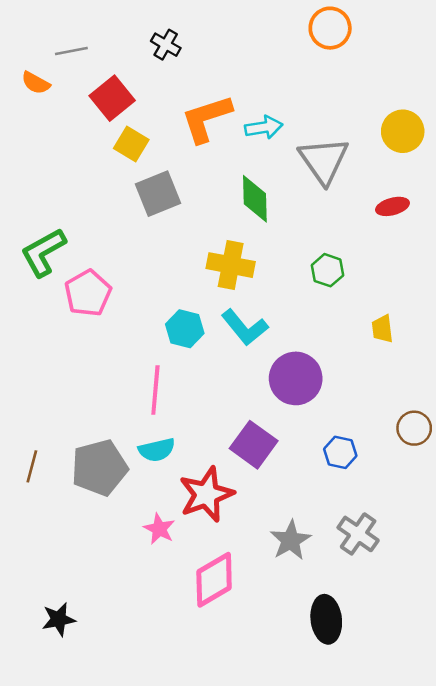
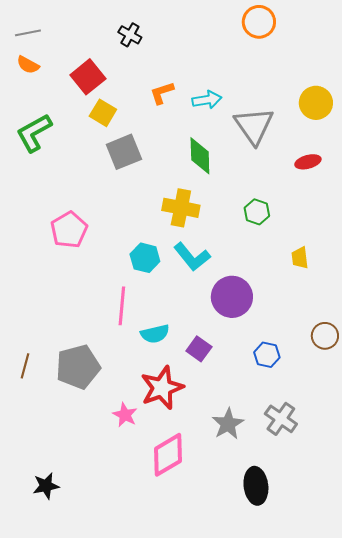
gray line: (71, 51) -> (28, 33), moved
orange L-shape: (206, 119) -> (162, 93), size x0.6
green L-shape: (43, 252) -> (34, 133), moved
purple square: (254, 445) -> (199, 349), size x0.7
cyan semicircle: (157, 450) -> (155, 334), moved

